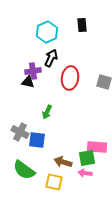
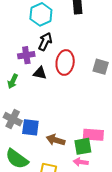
black triangle: (28, 82) -> (40, 73), moved
green arrow: (47, 112) -> (13, 81), moved
brown arrow: (63, 162) -> (56, 140), moved

